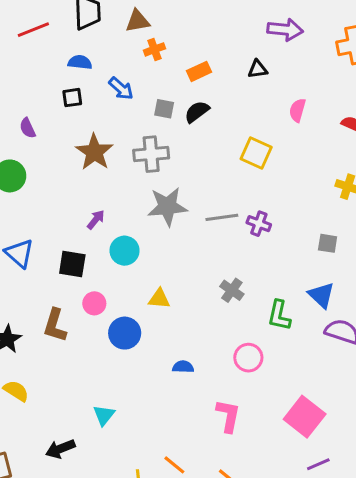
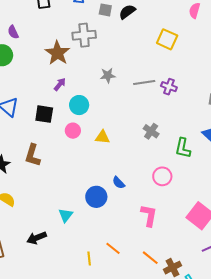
purple semicircle: (28, 128) -> (13, 32), moved
brown star: (94, 152) -> (57, 53), moved
gray cross: (151, 154) -> (84, 35), moved
gray star: (167, 206) -> (108, 75), size x0.6
pink circle: (94, 303) -> (73, 131), moved
blue circle: (125, 333) -> (96, 197), moved
blue semicircle: (183, 367) -> (119, 183), turned -136

